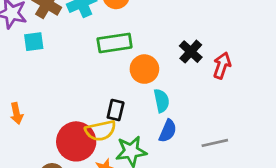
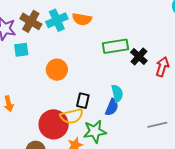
green rectangle: (115, 43) -> (115, 46), moved
orange circle: (144, 69) -> (57, 70), moved
blue semicircle: (168, 131) -> (112, 107), moved

